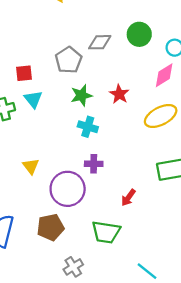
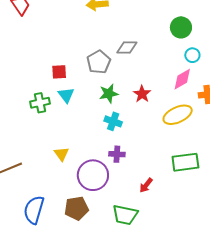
green circle: (139, 34) -> (181, 27), moved

